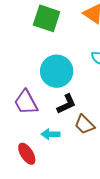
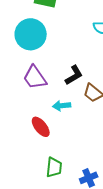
cyan circle: (57, 71) -> (31, 34), moved

